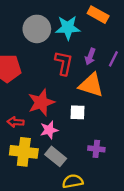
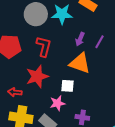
red L-shape: (64, 63) -> (44, 46), moved
pink star: (49, 130) -> (57, 103), moved

